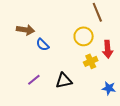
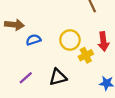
yellow circle: (84, 36) -> (70, 40), moved
blue semicircle: (43, 45) -> (33, 40), turned 120

